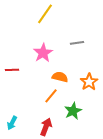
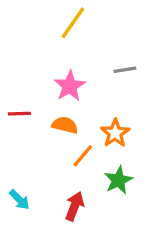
orange semicircle: (60, 77) -> (65, 125), moved
orange star: (89, 82) -> (115, 133), moved
cyan arrow: (12, 123) -> (19, 200), turned -72

